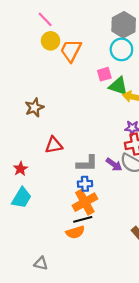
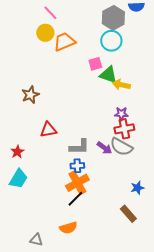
pink line: (45, 19) -> (50, 13), moved
orange trapezoid: (71, 51) -> (64, 42), turned 40
black line: (83, 219) -> (75, 199), turned -30
orange semicircle: (75, 232) -> (68, 228), moved

